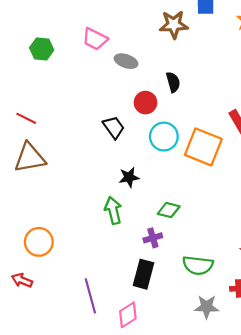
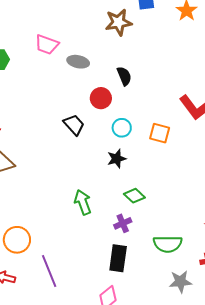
cyan circle: (164, 137) -> (122, 128), size x0.7
orange square: (203, 147) -> (160, 133), size x0.6
black star: (129, 177) -> (117, 159), moved
green diamond: (169, 210) -> (134, 196), turned 35
purple line: (90, 296) -> (49, 271), moved

